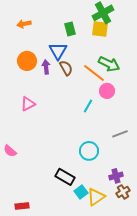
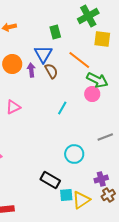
yellow square: (100, 29) -> (102, 39), moved
green arrow: (109, 64) -> (97, 80), moved
orange line: (94, 73) -> (79, 60), moved
cyan line: (88, 106) -> (62, 108), moved
cyan square: (81, 192) -> (66, 195), turned 32

